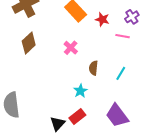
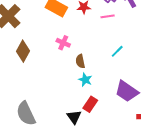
brown semicircle: (93, 68) -> (80, 61), moved
cyan line: (121, 73) -> (117, 51), turned 32

